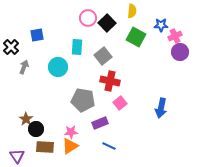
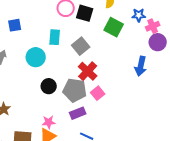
black square: (107, 23) -> (85, 13), turned -30
red cross: (110, 81) -> (88, 71), turned 30
gray pentagon: (83, 100) -> (75, 90), moved
blue arrow: (161, 108) -> (141, 66), moved
black circle: (36, 129) -> (49, 86), moved

